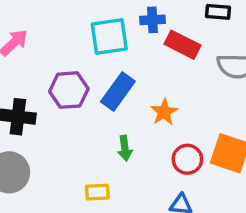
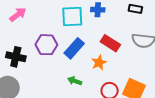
red rectangle: (183, 45) -> (110, 43), moved
green arrow: (125, 148) -> (75, 81), turned 112

